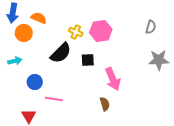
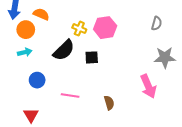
cyan arrow: (15, 61) -> (25, 52), moved
pink arrow: (113, 79) -> (148, 86), moved
pink line: (54, 99) -> (70, 96), moved

